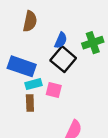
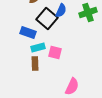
black square: (63, 59) -> (47, 18), moved
blue rectangle: (22, 66) -> (28, 32), size x0.7

